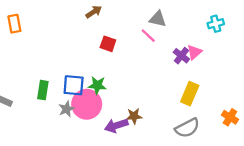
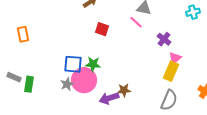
orange rectangle: (14, 24) -> (23, 34), moved
pink triangle: (194, 52) -> (175, 58), moved
green rectangle: (43, 90) -> (29, 84), moved
gray semicircle: (187, 128) -> (169, 100), turned -40

